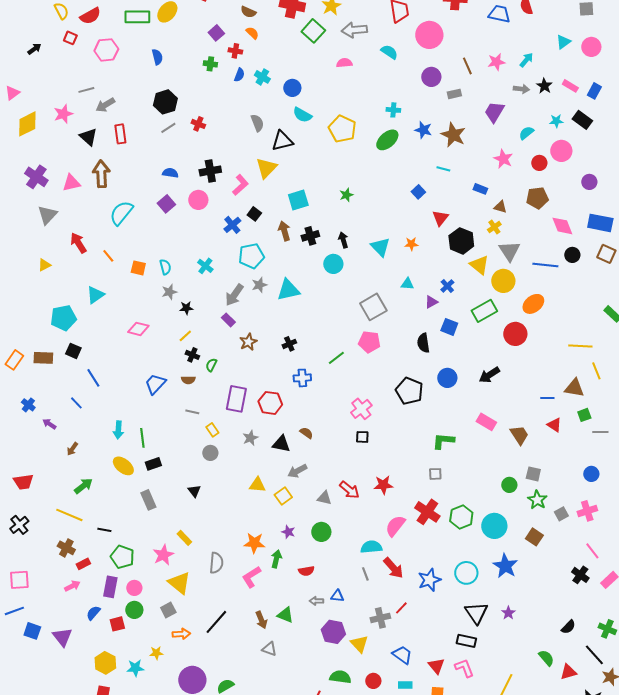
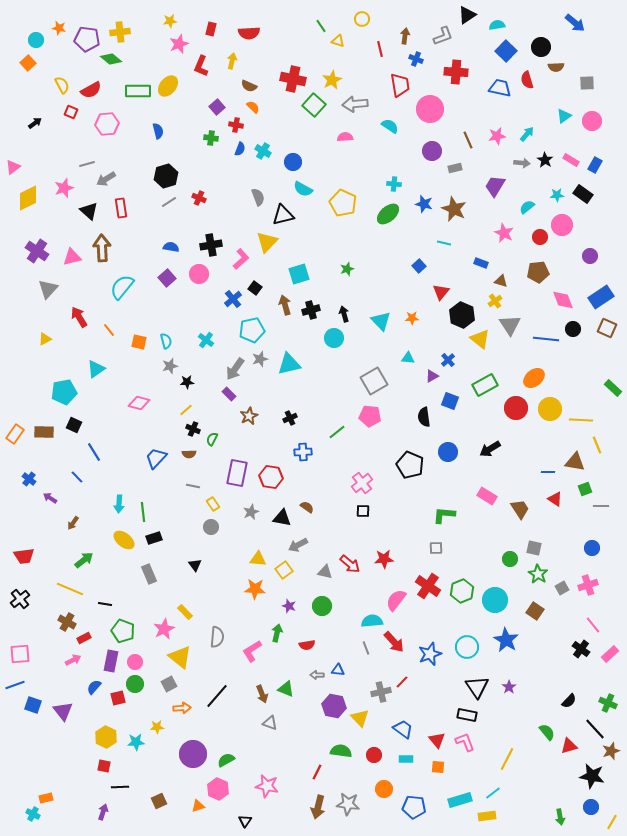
blue rectangle: (600, 223) -> (601, 297), turned -45
yellow circle: (503, 281) -> (550, 409), moved
orange star: (254, 543) -> (255, 589), moved

